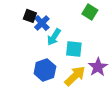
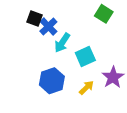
cyan square: (74, 49) -> (85, 56), turned -30
yellow arrow: (75, 76) -> (86, 88), size x0.6

